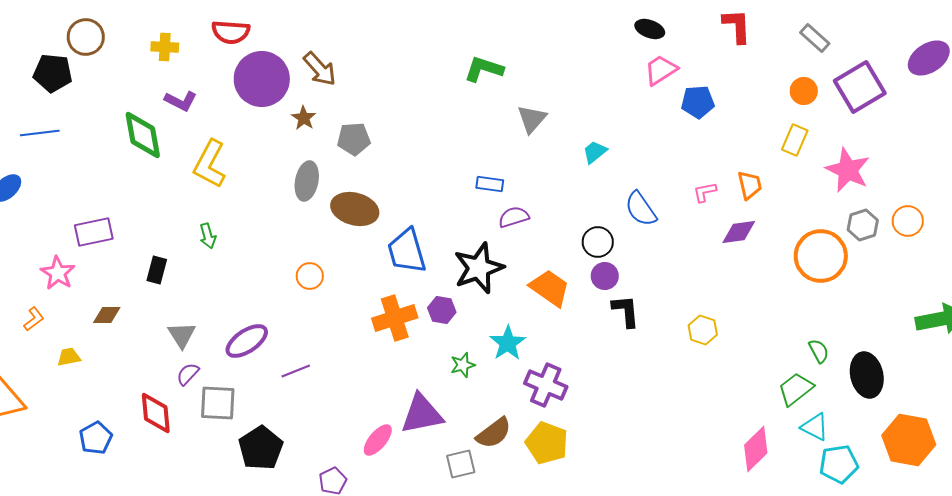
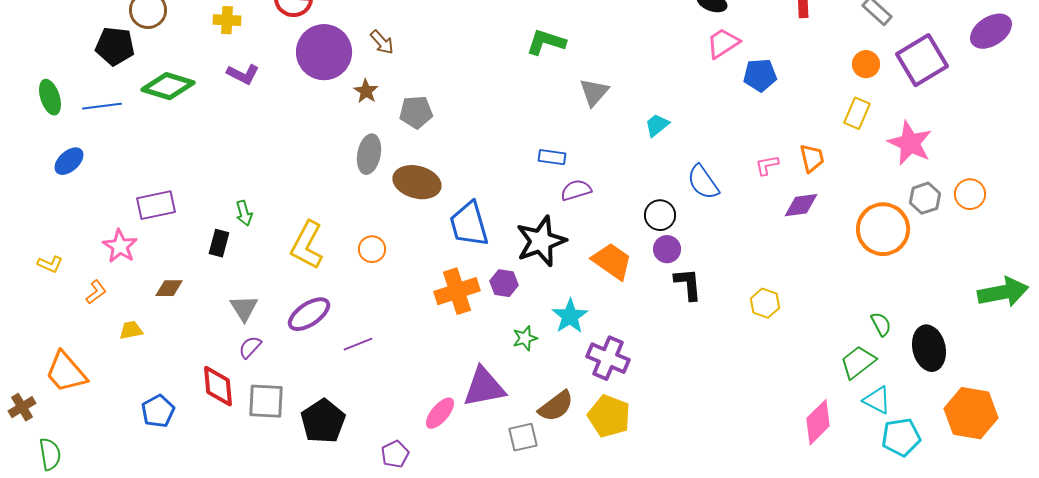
brown arrow: (320, 69) -> (382, 42), size x0.7
green diamond: (143, 135) -> (168, 86), moved, turned -63
yellow L-shape: (210, 164) -> (307, 245), moved
green arrow: (208, 236) -> (244, 213), moved
gray square: (218, 403) -> (266, 401), moved

